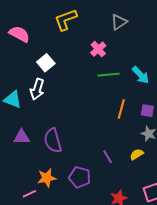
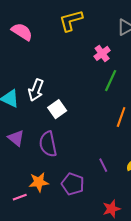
white square: (46, 63) -> (57, 109), moved
green line: (109, 75) -> (111, 81), turned -65
purple triangle: (22, 137) -> (16, 138), turned 36

